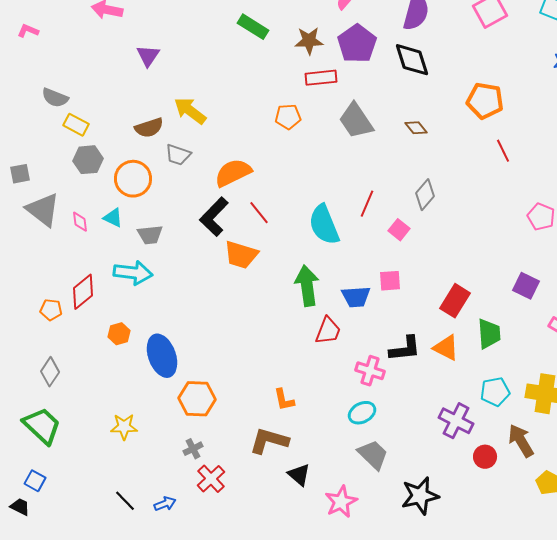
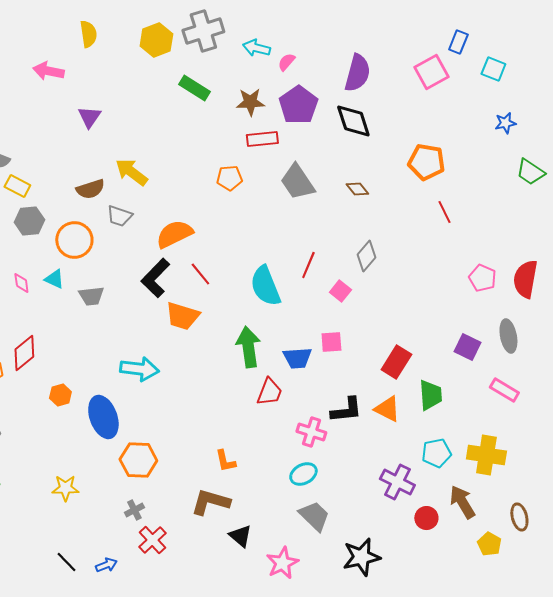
cyan arrow: (133, 273) -> (139, 369), moved

